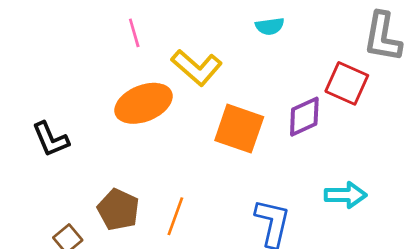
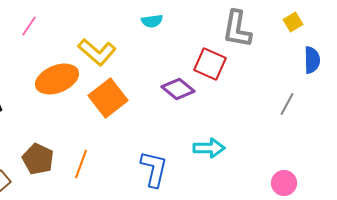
pink line: (134, 33) -> (29, 26), moved, turned 50
purple diamond: (304, 117) -> (178, 89), turned 64
orange square: (239, 129) -> (108, 98), moved, turned 33

